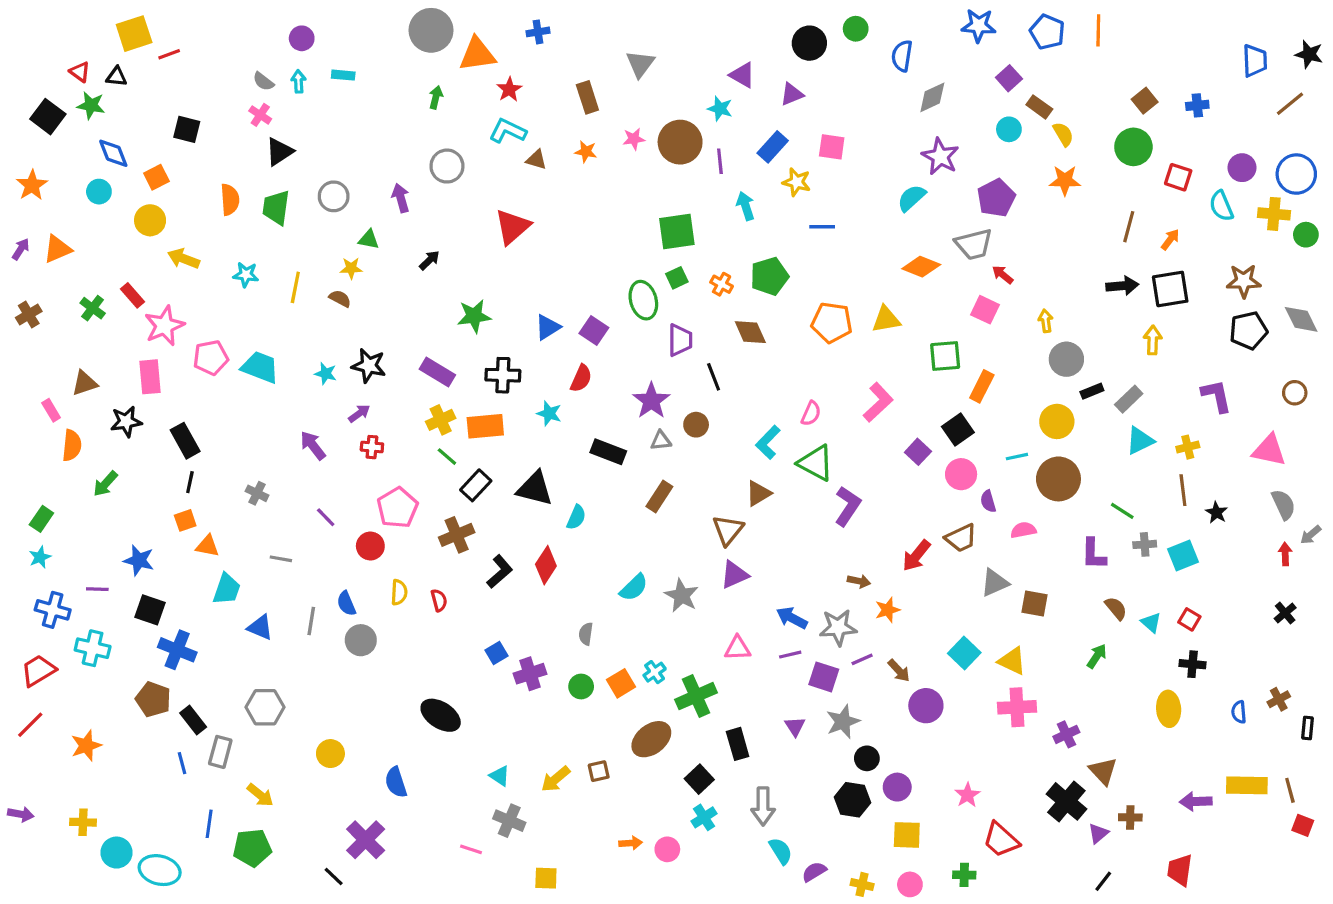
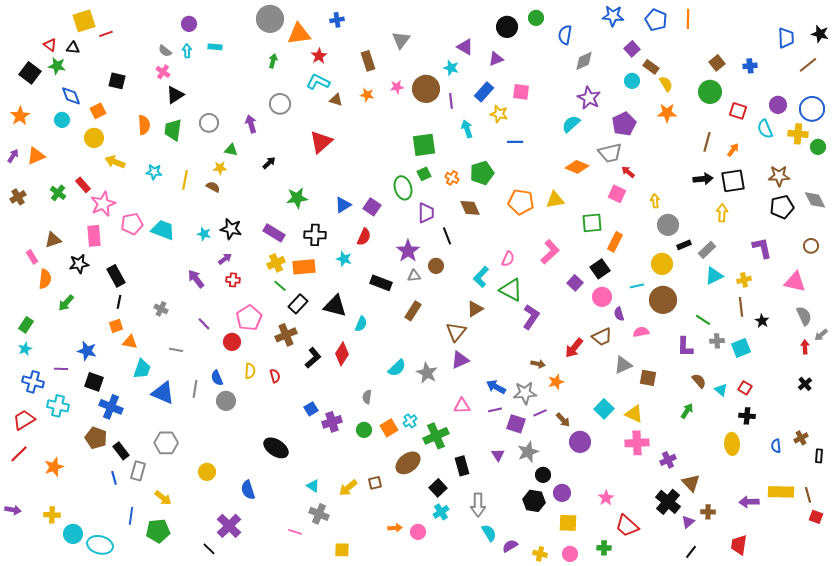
blue triangle: (260, 627) -> (163, 393), size x1.4

